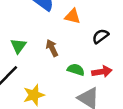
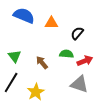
brown arrow: (52, 48) -> (42, 62), moved
green semicircle: (76, 70) -> (66, 54), moved

